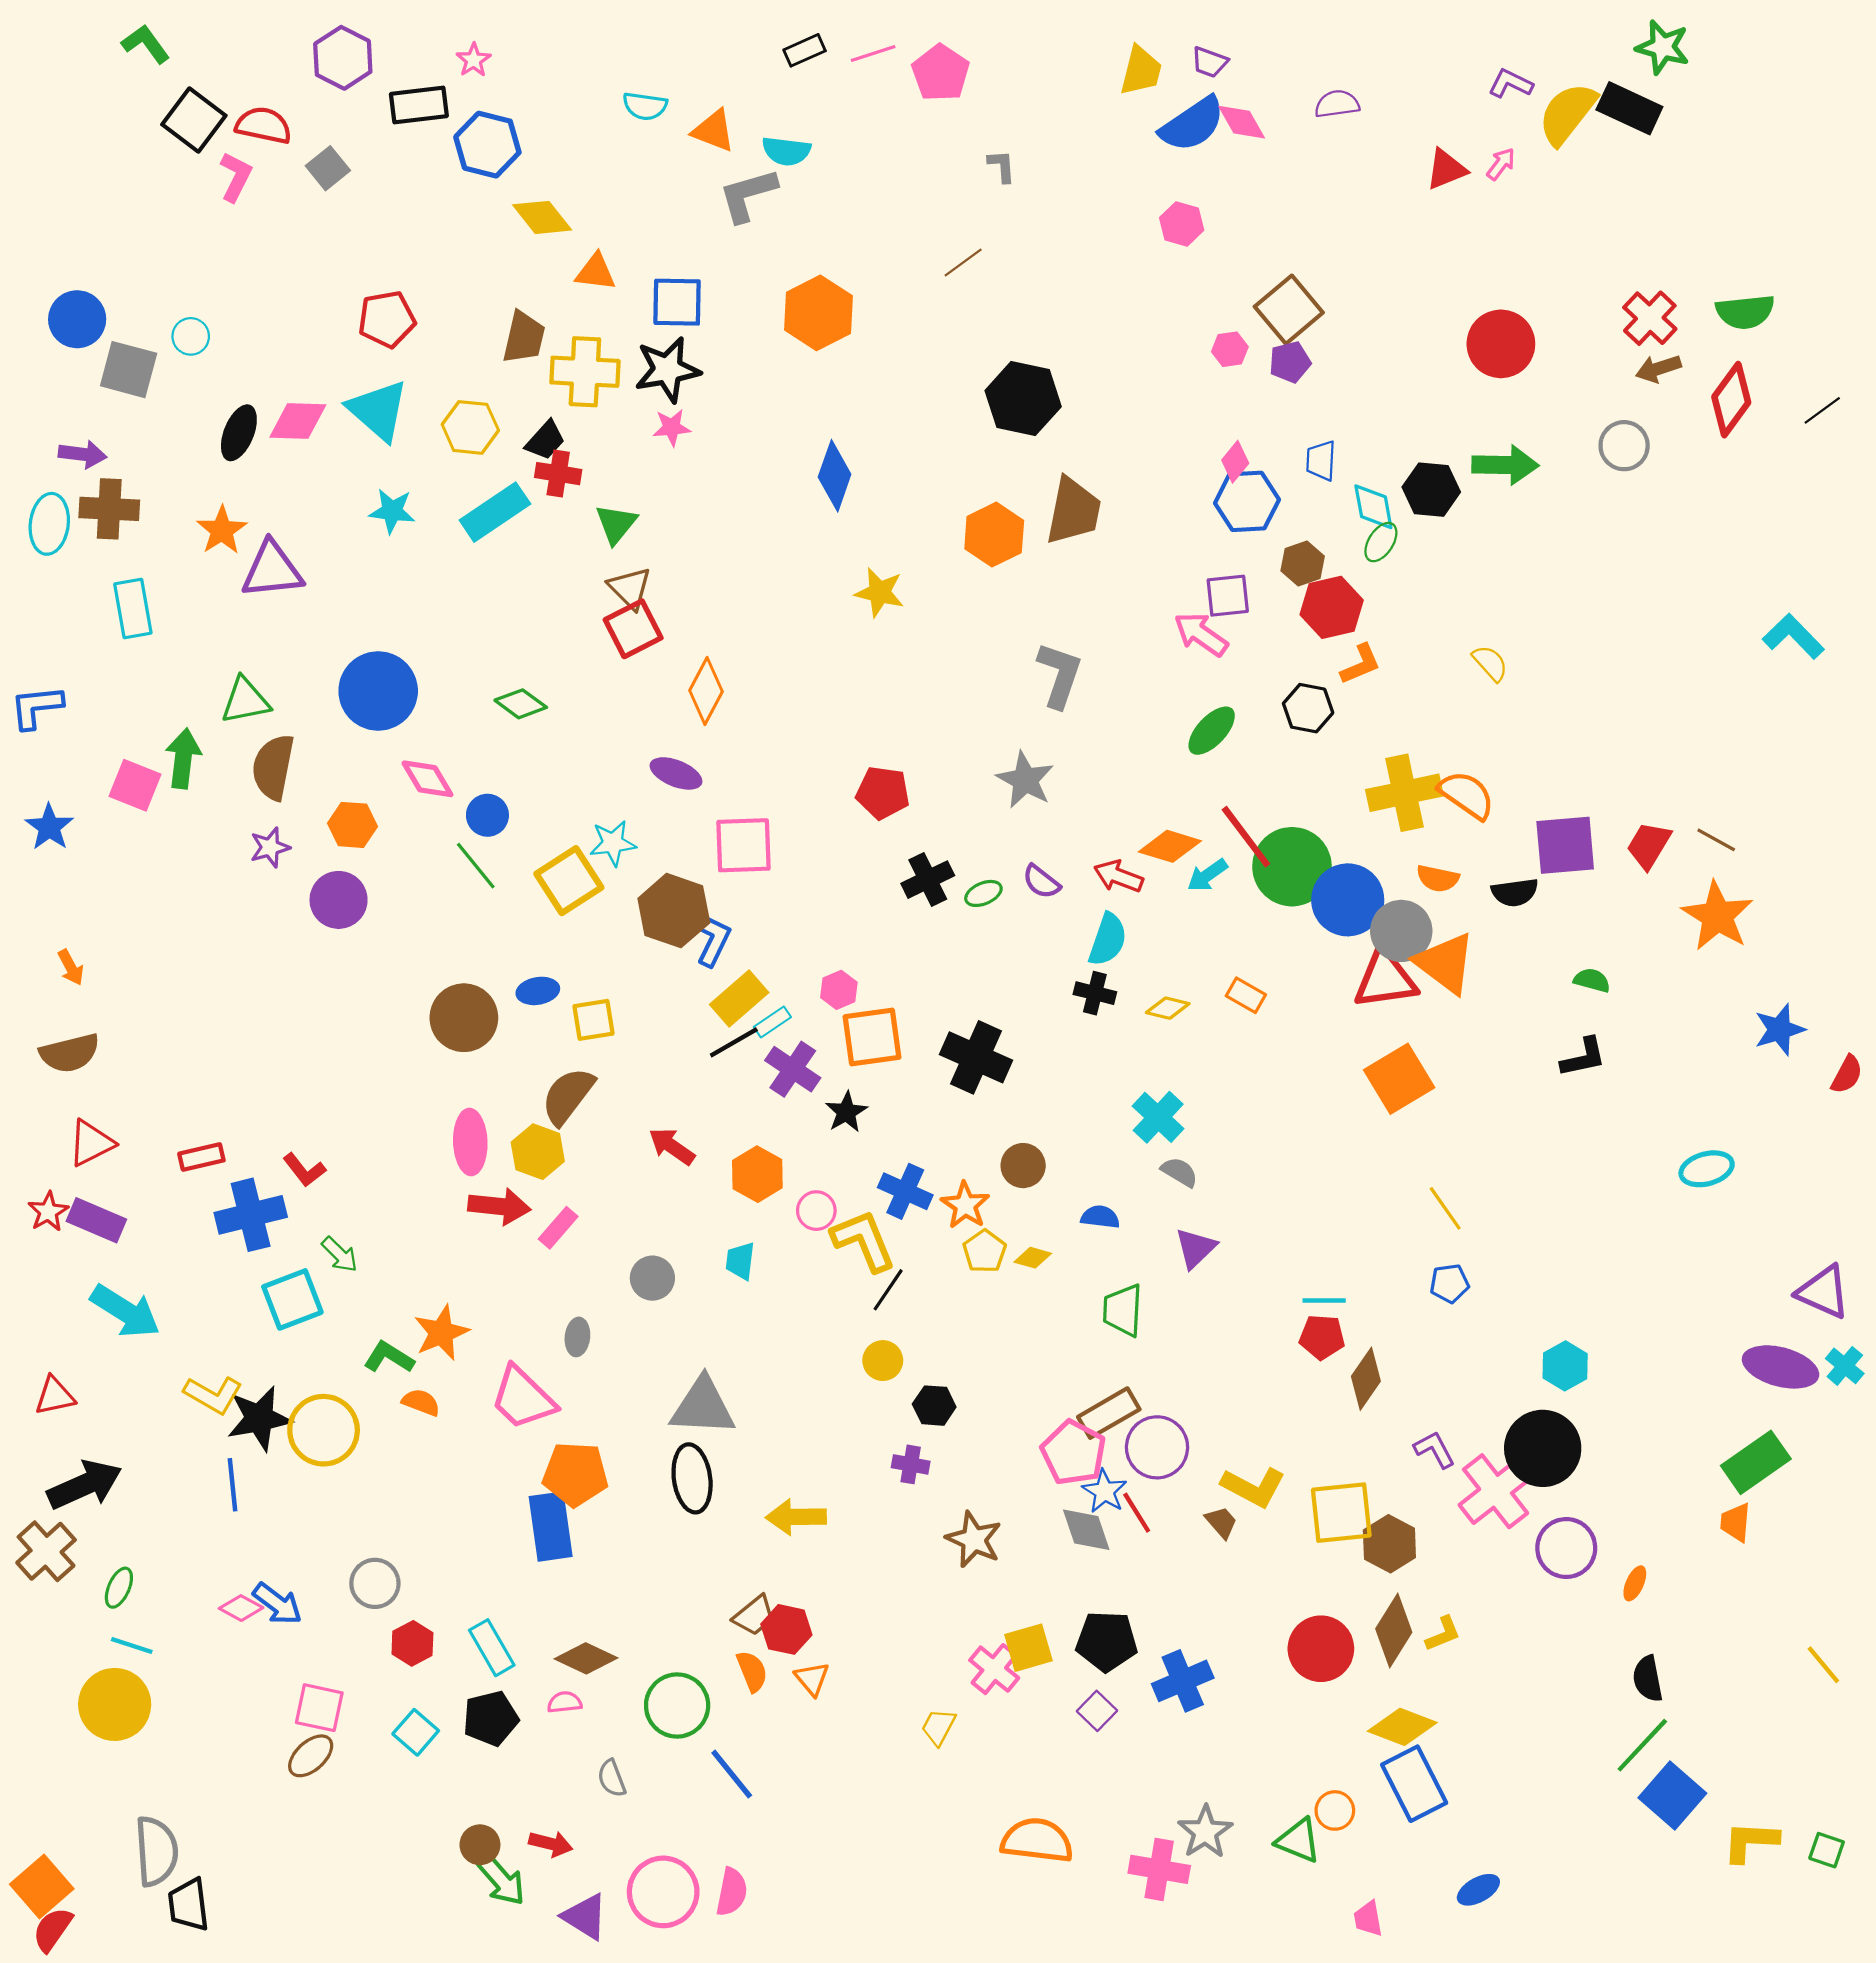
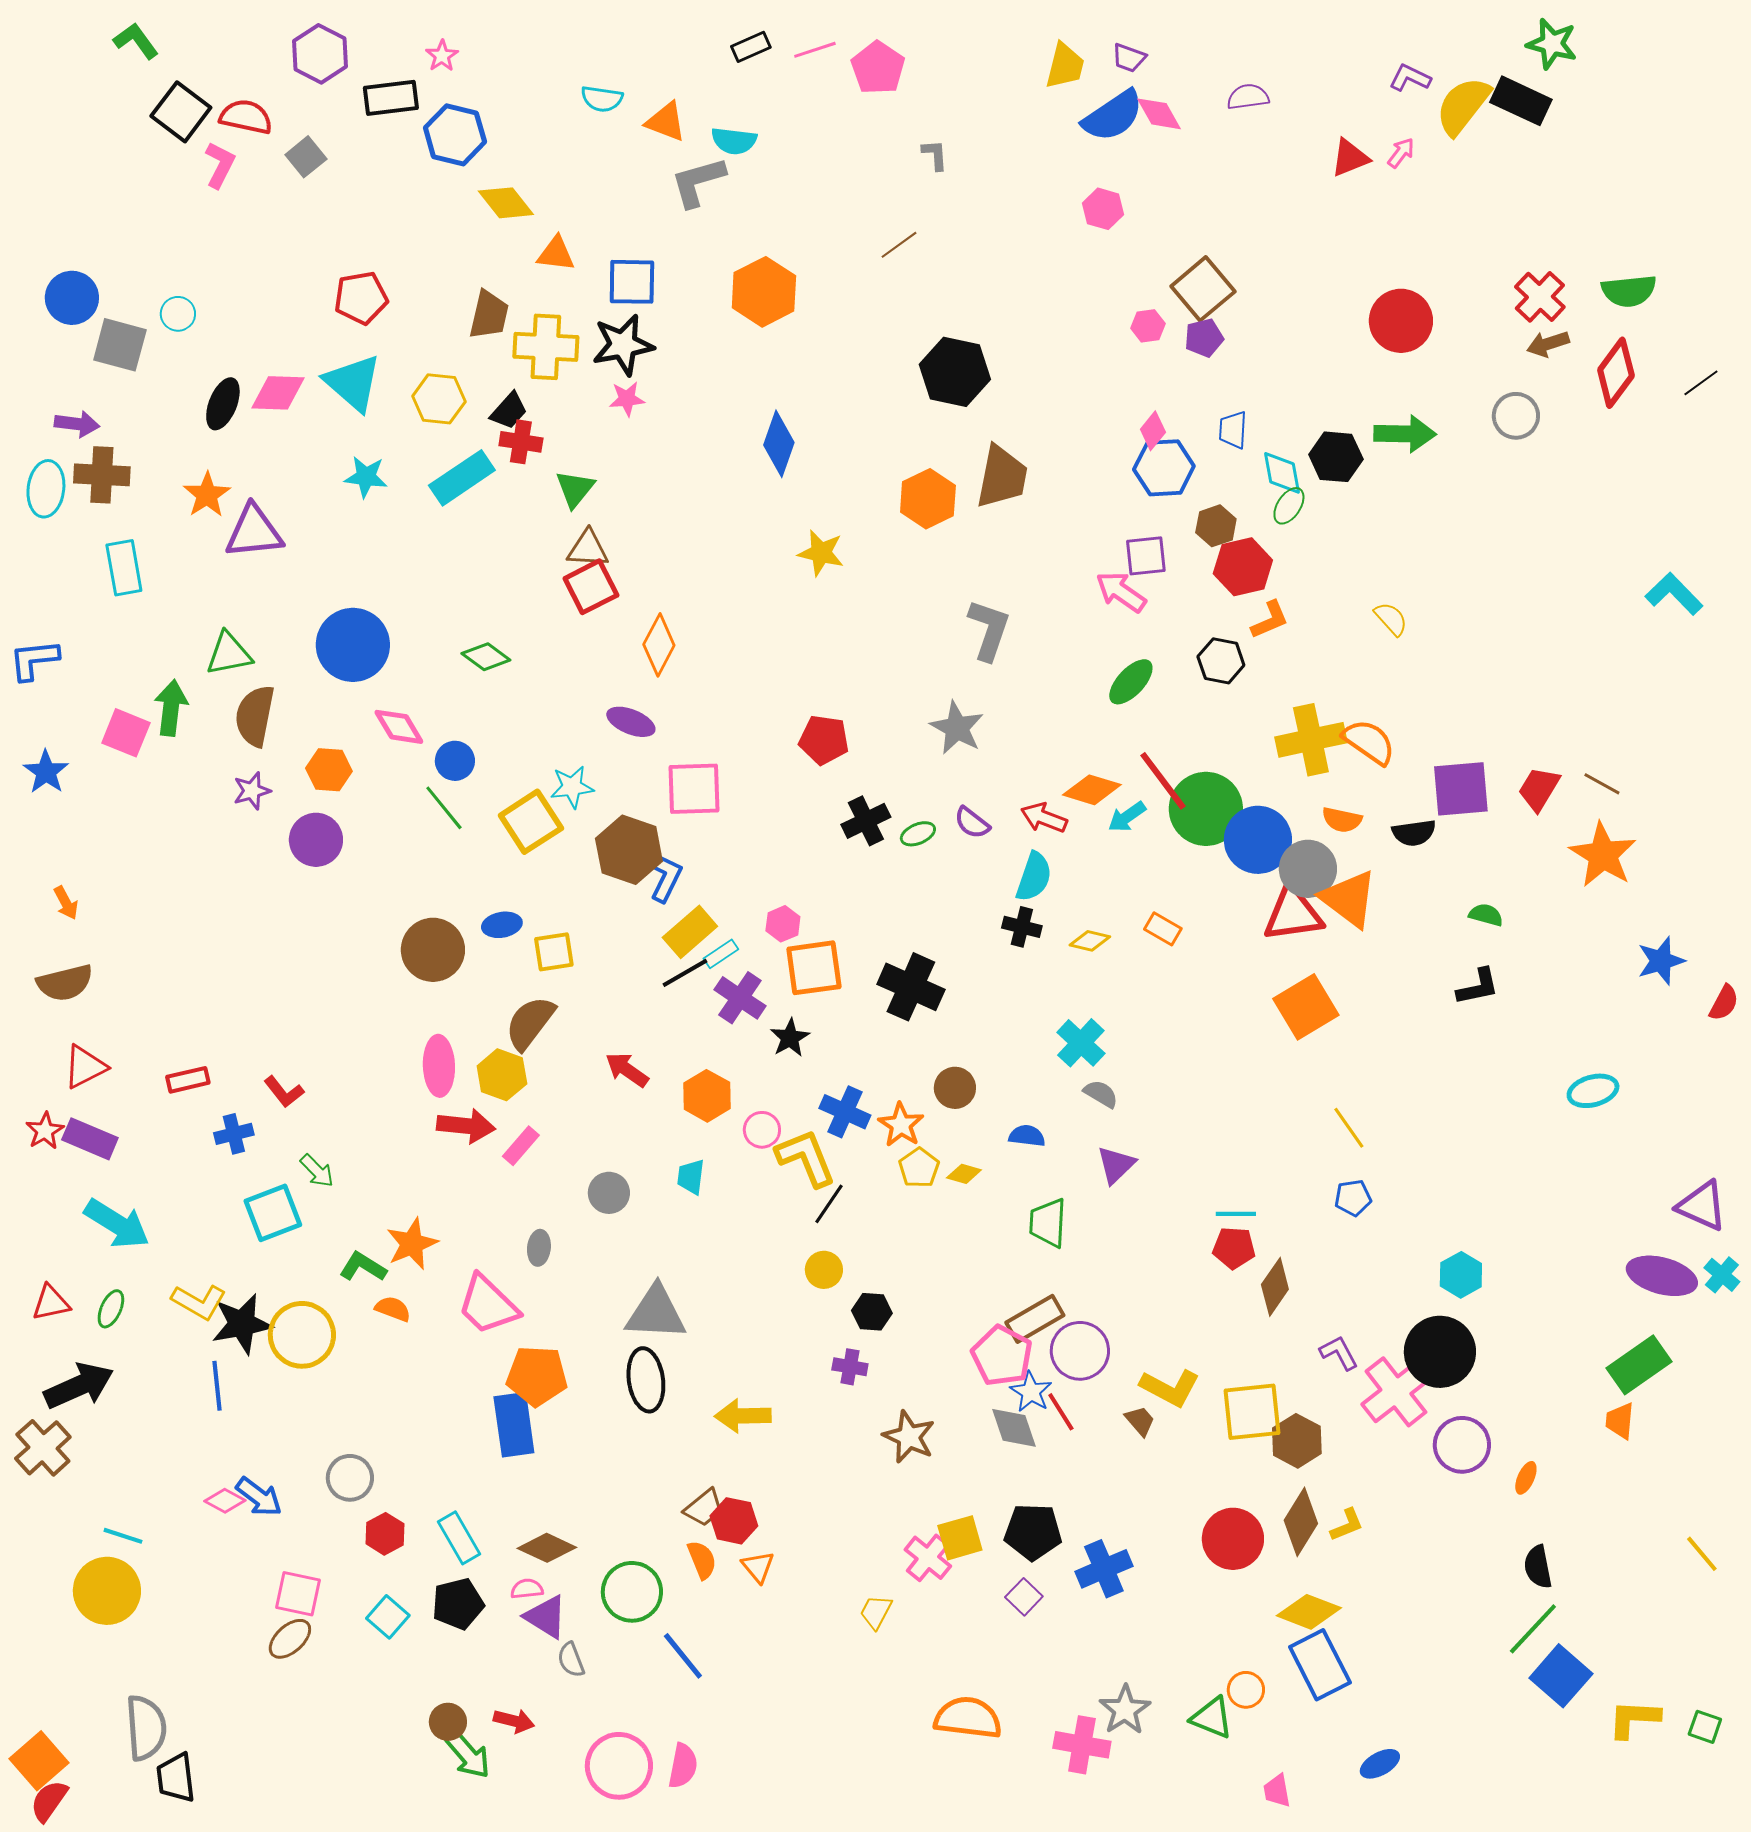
brown triangle: (630, 588) -> (588, 549), turned -42
blue cross: (251, 1215) -> (234, 1134), size x0.6
green ellipse: (119, 1588) -> (111, 1309), moved
purple triangle: (585, 1917) -> (546, 1617), moved

